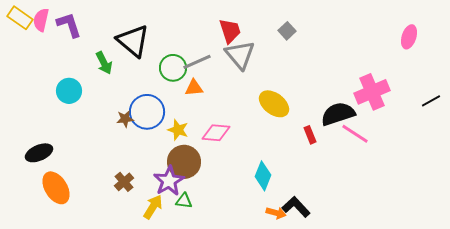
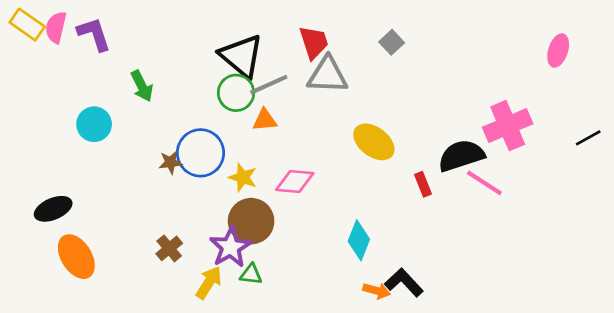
black triangle: (133, 41) -> (241, 56), moved
gray triangle: (240, 55) -> (327, 75), turned -48

